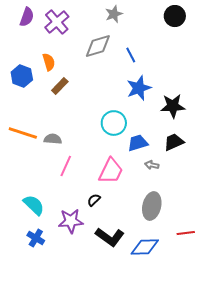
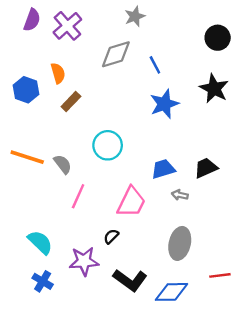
black circle: (175, 16) -> (218, 38), moved
black star: (173, 106) -> (214, 89), moved, turned 30
cyan circle: (114, 123) -> (108, 145), moved
gray semicircle: (53, 139) -> (63, 164), turned 48

